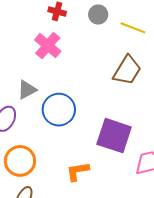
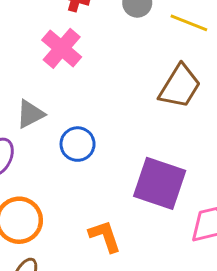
blue circle: (59, 110) -> (78, 144), size x0.7
orange L-shape: (78, 171) -> (105, 236), turned 80

